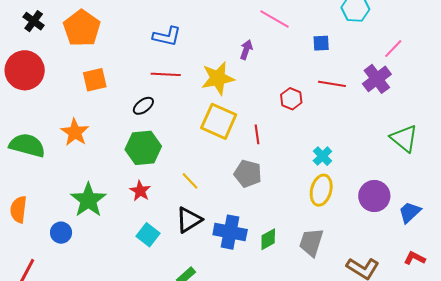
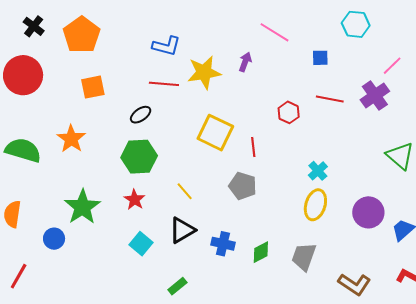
yellow star: (218, 78) -> (204, 72), moved
blue cross: (230, 232) -> (223, 244), size x0.7

